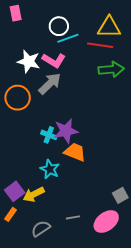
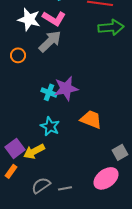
orange circle: (18, 98) -> (18, 55), size x0.6
orange trapezoid: (75, 152) -> (91, 119), moved
gray line: (73, 217) -> (65, 188), moved

